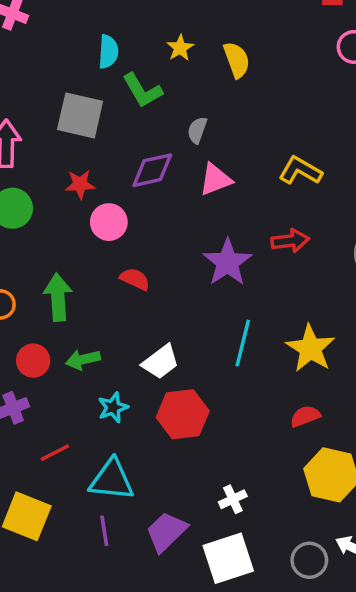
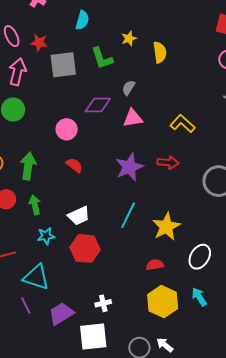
cyan semicircle: (108, 52) -> (82, 20), moved
gray square: (80, 115) -> (63, 65), turned -32
red star: (80, 184) -> (39, 43), moved
green arrow: (83, 360) -> (35, 205), turned 78
purple line: (104, 531) -> (26, 305), turned -30

